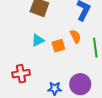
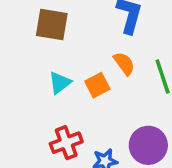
red cross: (21, 74) -> (66, 143), moved

